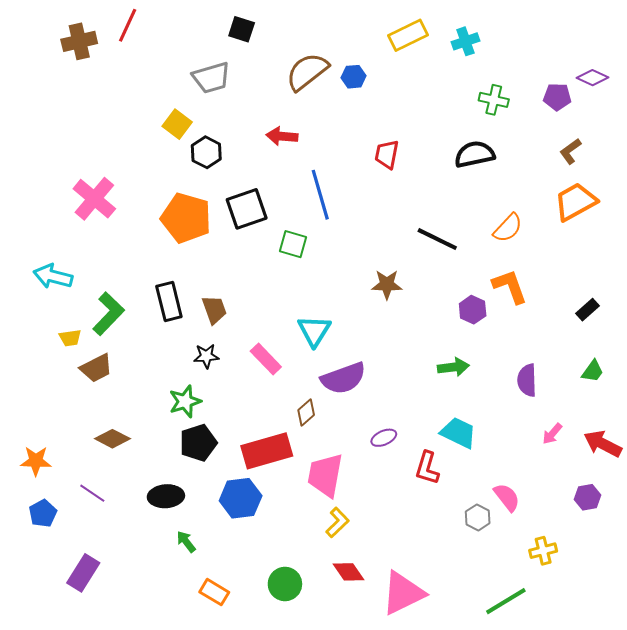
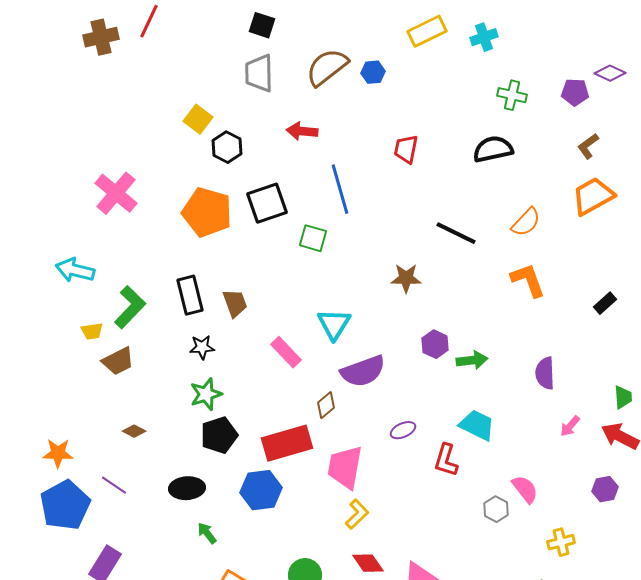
gray trapezoid: (211, 78) -> (259, 73), moved, turned 105
purple hexagon: (473, 310) -> (435, 344), moved
black star: (206, 356) -> (202, 347), moved
green trapezoid: (593, 371) -> (623, 397), moved, turned -40
brown diamond: (112, 439) -> (134, 431), size x0.7
blue pentagon: (43, 513) -> (65, 505), size x1.8

